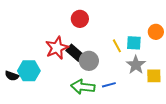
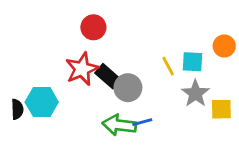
red circle: (80, 19) -> (93, 27), moved
black semicircle: (12, 76) -> (17, 109), turned -112
blue line: (109, 85) -> (142, 122), moved

